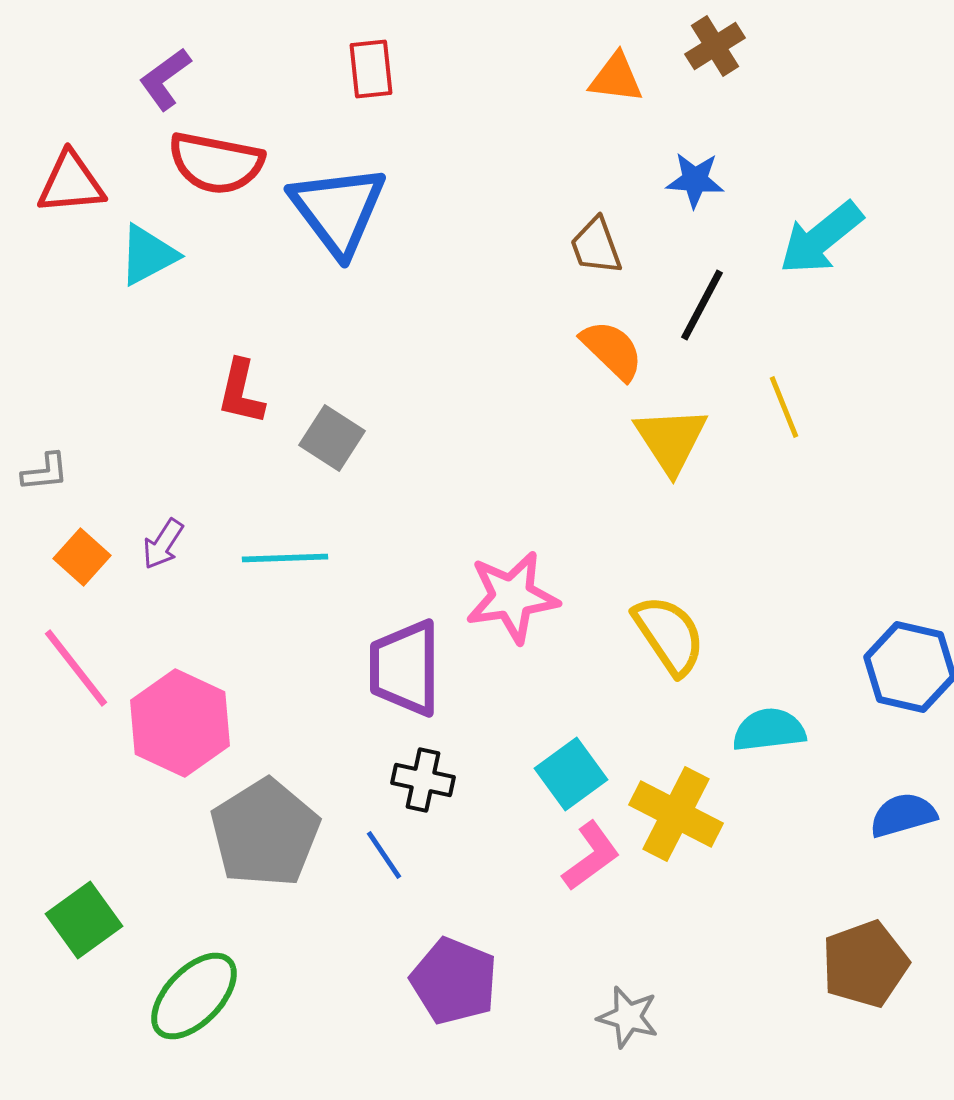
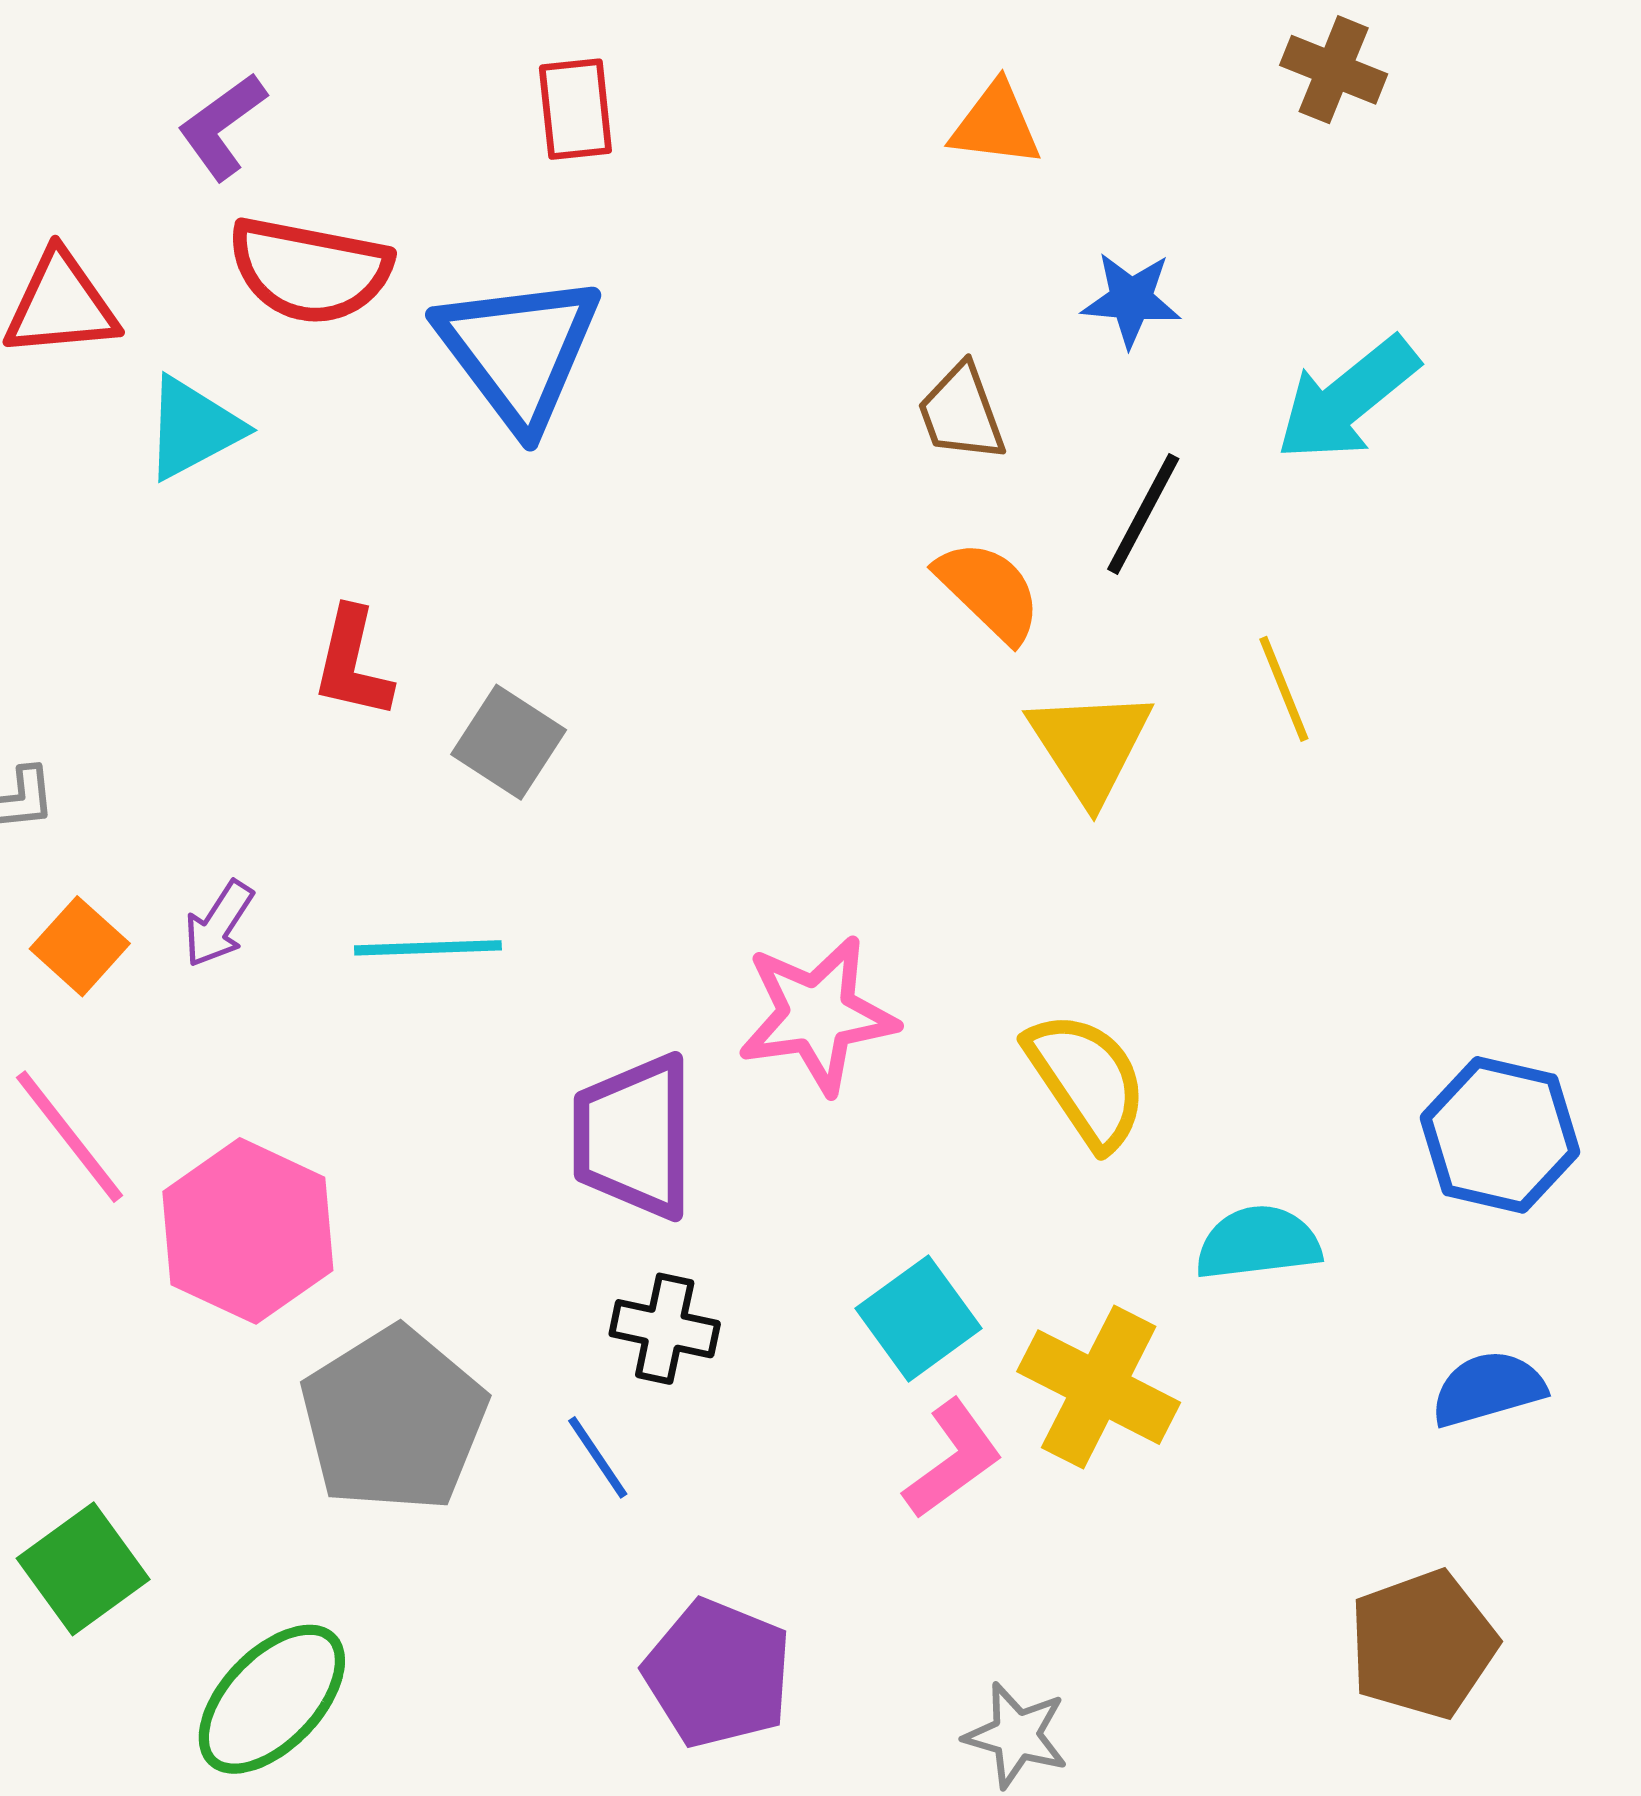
brown cross: (715, 46) -> (1334, 70), moved, turned -36

